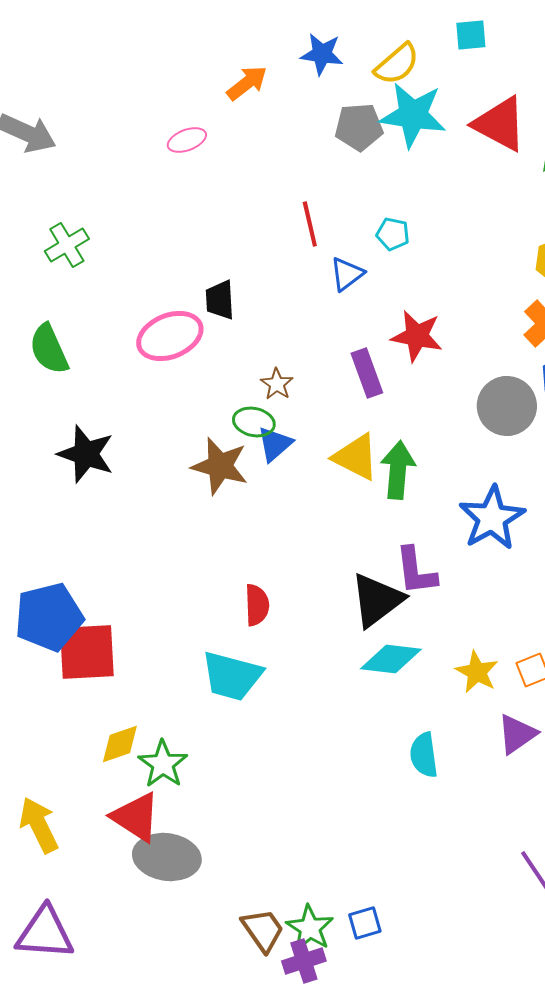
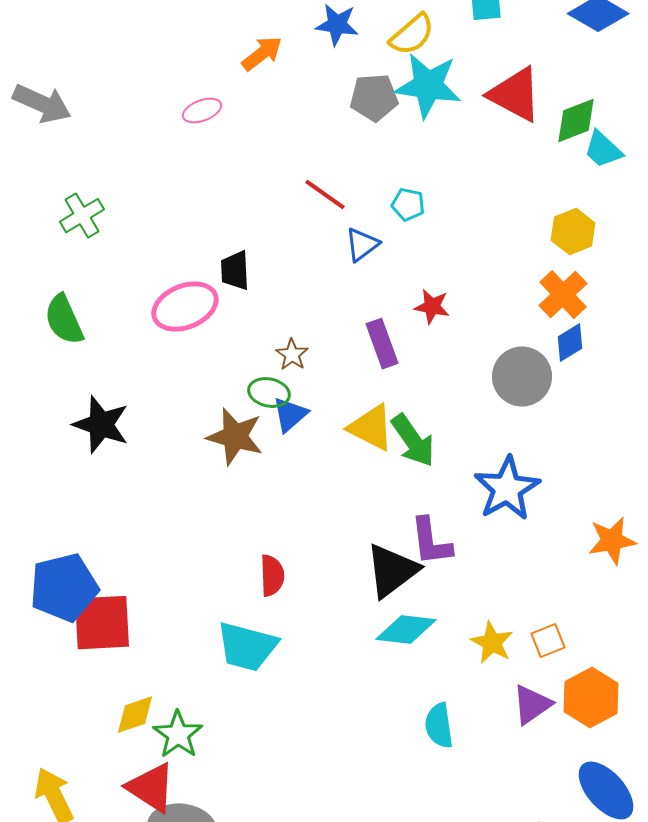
red line: (310, 224) -> (325, 195), turned -42
red star: (417, 336) -> (432, 307), size x0.7
green arrow: (398, 470) -> (413, 441), turned 140

